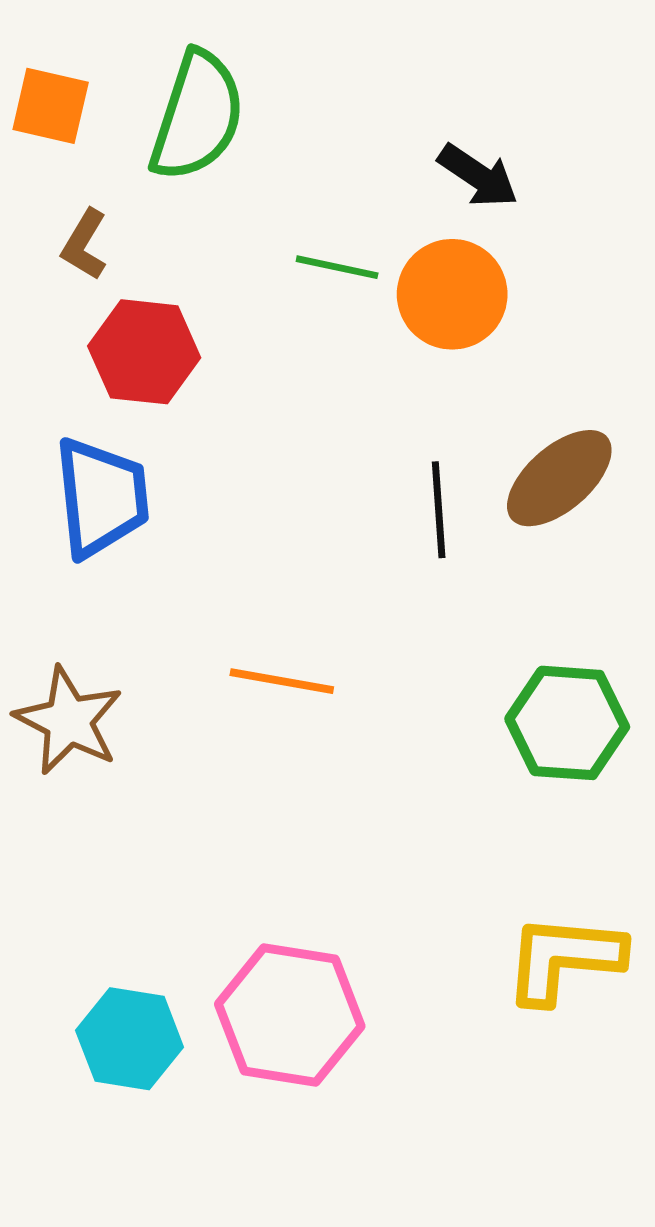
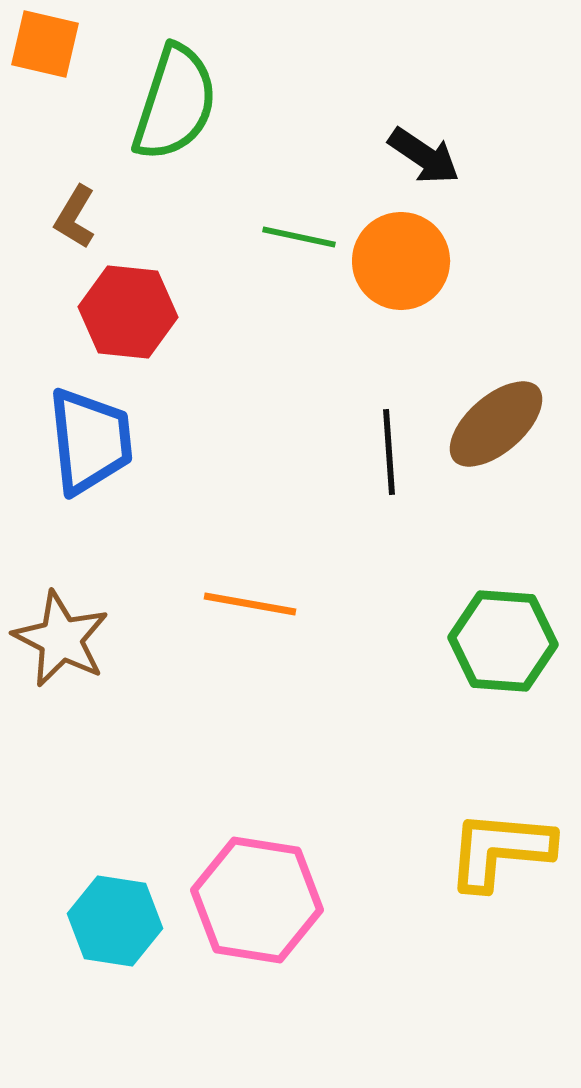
orange square: (51, 106) -> (45, 44), moved

